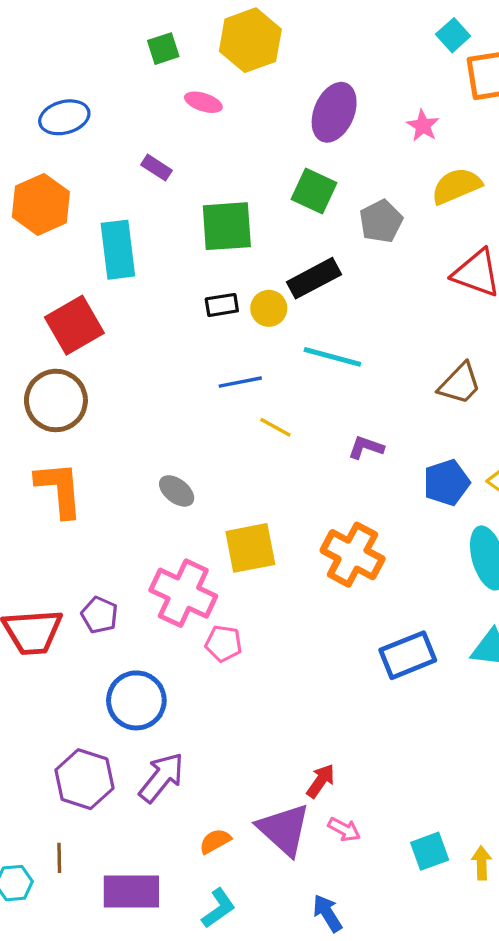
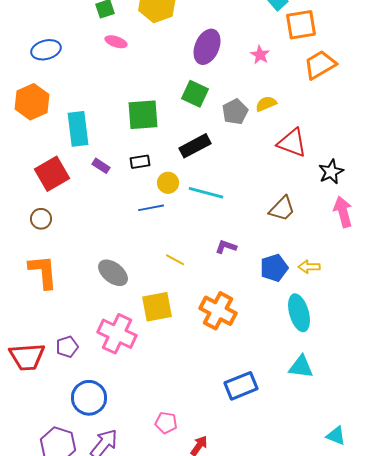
pink ellipse: (203, 102) -> (116, 42), moved
purple rectangle: (156, 168) -> (101, 166), moved
yellow semicircle: (456, 186) -> (266, 104), moved, size x0.7
yellow circle: (269, 308) -> (168, 183), moved
brown circle: (56, 400) -> (41, 219), size x0.6
yellow line: (275, 427) -> (175, 260), moved
gray ellipse: (177, 491) -> (113, 273), size x1.4
purple pentagon: (100, 615) -> (67, 347), turned 30
pink pentagon: (224, 643) -> (166, 423), moved
blue rectangle: (408, 655) -> (241, 386), moved

